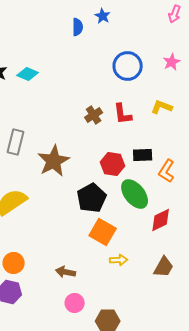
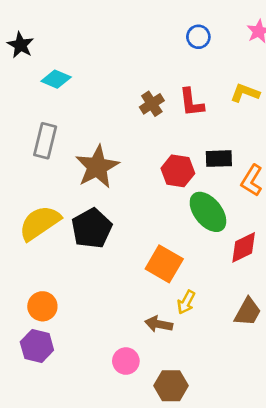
blue circle: (128, 66) -> (198, 37), size x0.6
cyan diamond: (28, 74) -> (56, 79), moved
black pentagon: (92, 198) -> (92, 228), moved
yellow arrow: (119, 260) -> (186, 302), turned 120
brown arrow: (66, 272) -> (159, 324), moved

